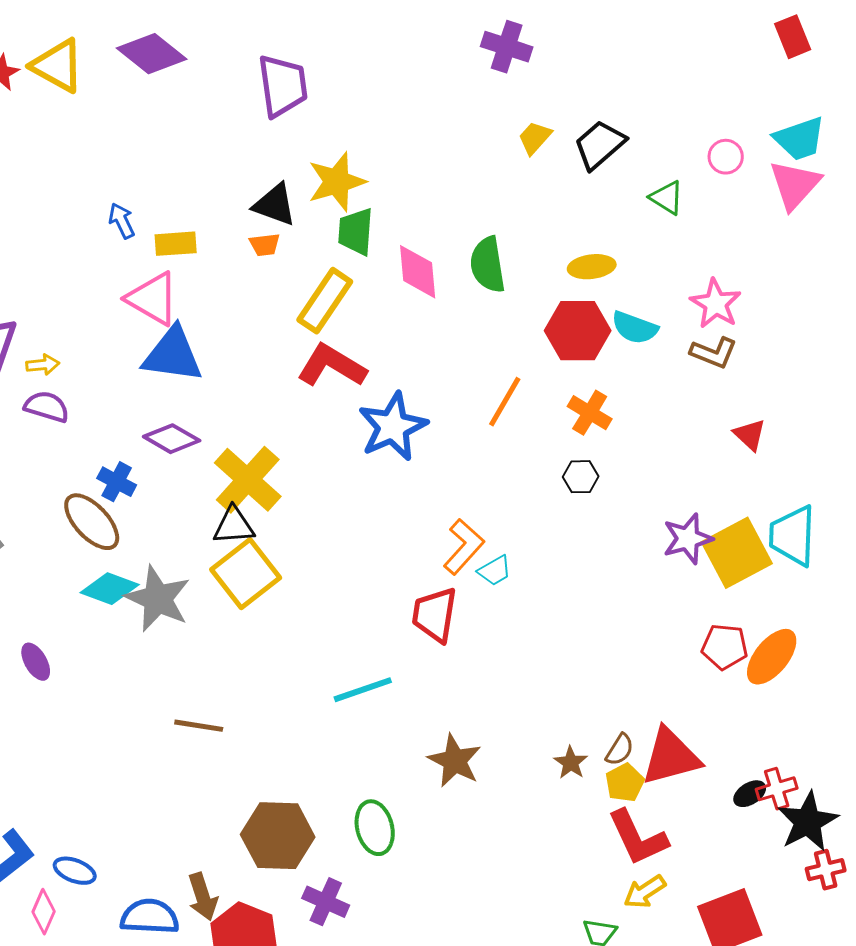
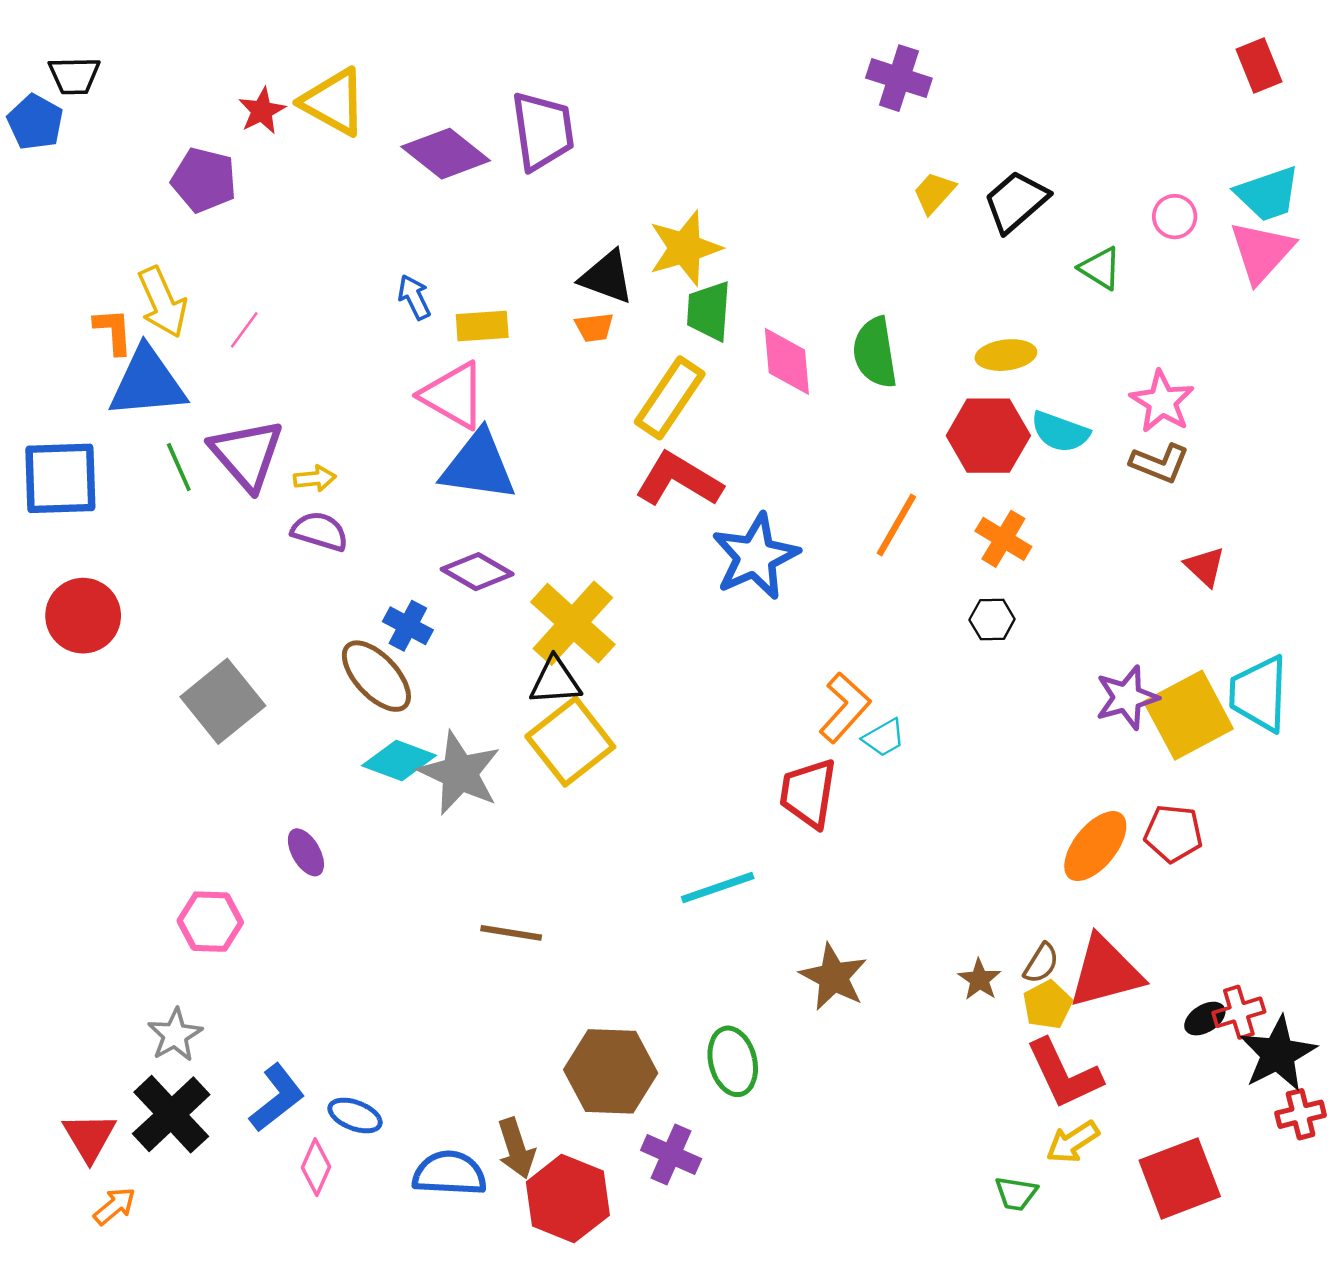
purple diamond: (152, 54) -> (446, 154), moved
purple trapezoid: (283, 86) -> (543, 131), moved
orange ellipse: (772, 657) -> (1095, 846), moved

